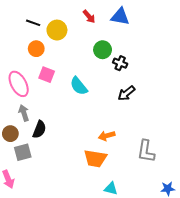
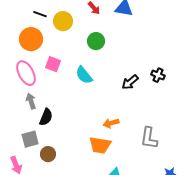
orange circle: (36, 49) -> (31, 39), moved, size x1.5
green circle: (103, 50) -> (96, 41), moved
black cross: (120, 63) -> (158, 75), moved
brown circle: (10, 134) -> (48, 154), moved

